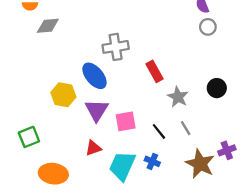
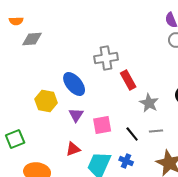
gray cross: (116, 47) -> (106, 58), moved
purple triangle: (97, 110) -> (76, 115), size x0.7
gray line: (186, 128) -> (156, 131), turned -64

